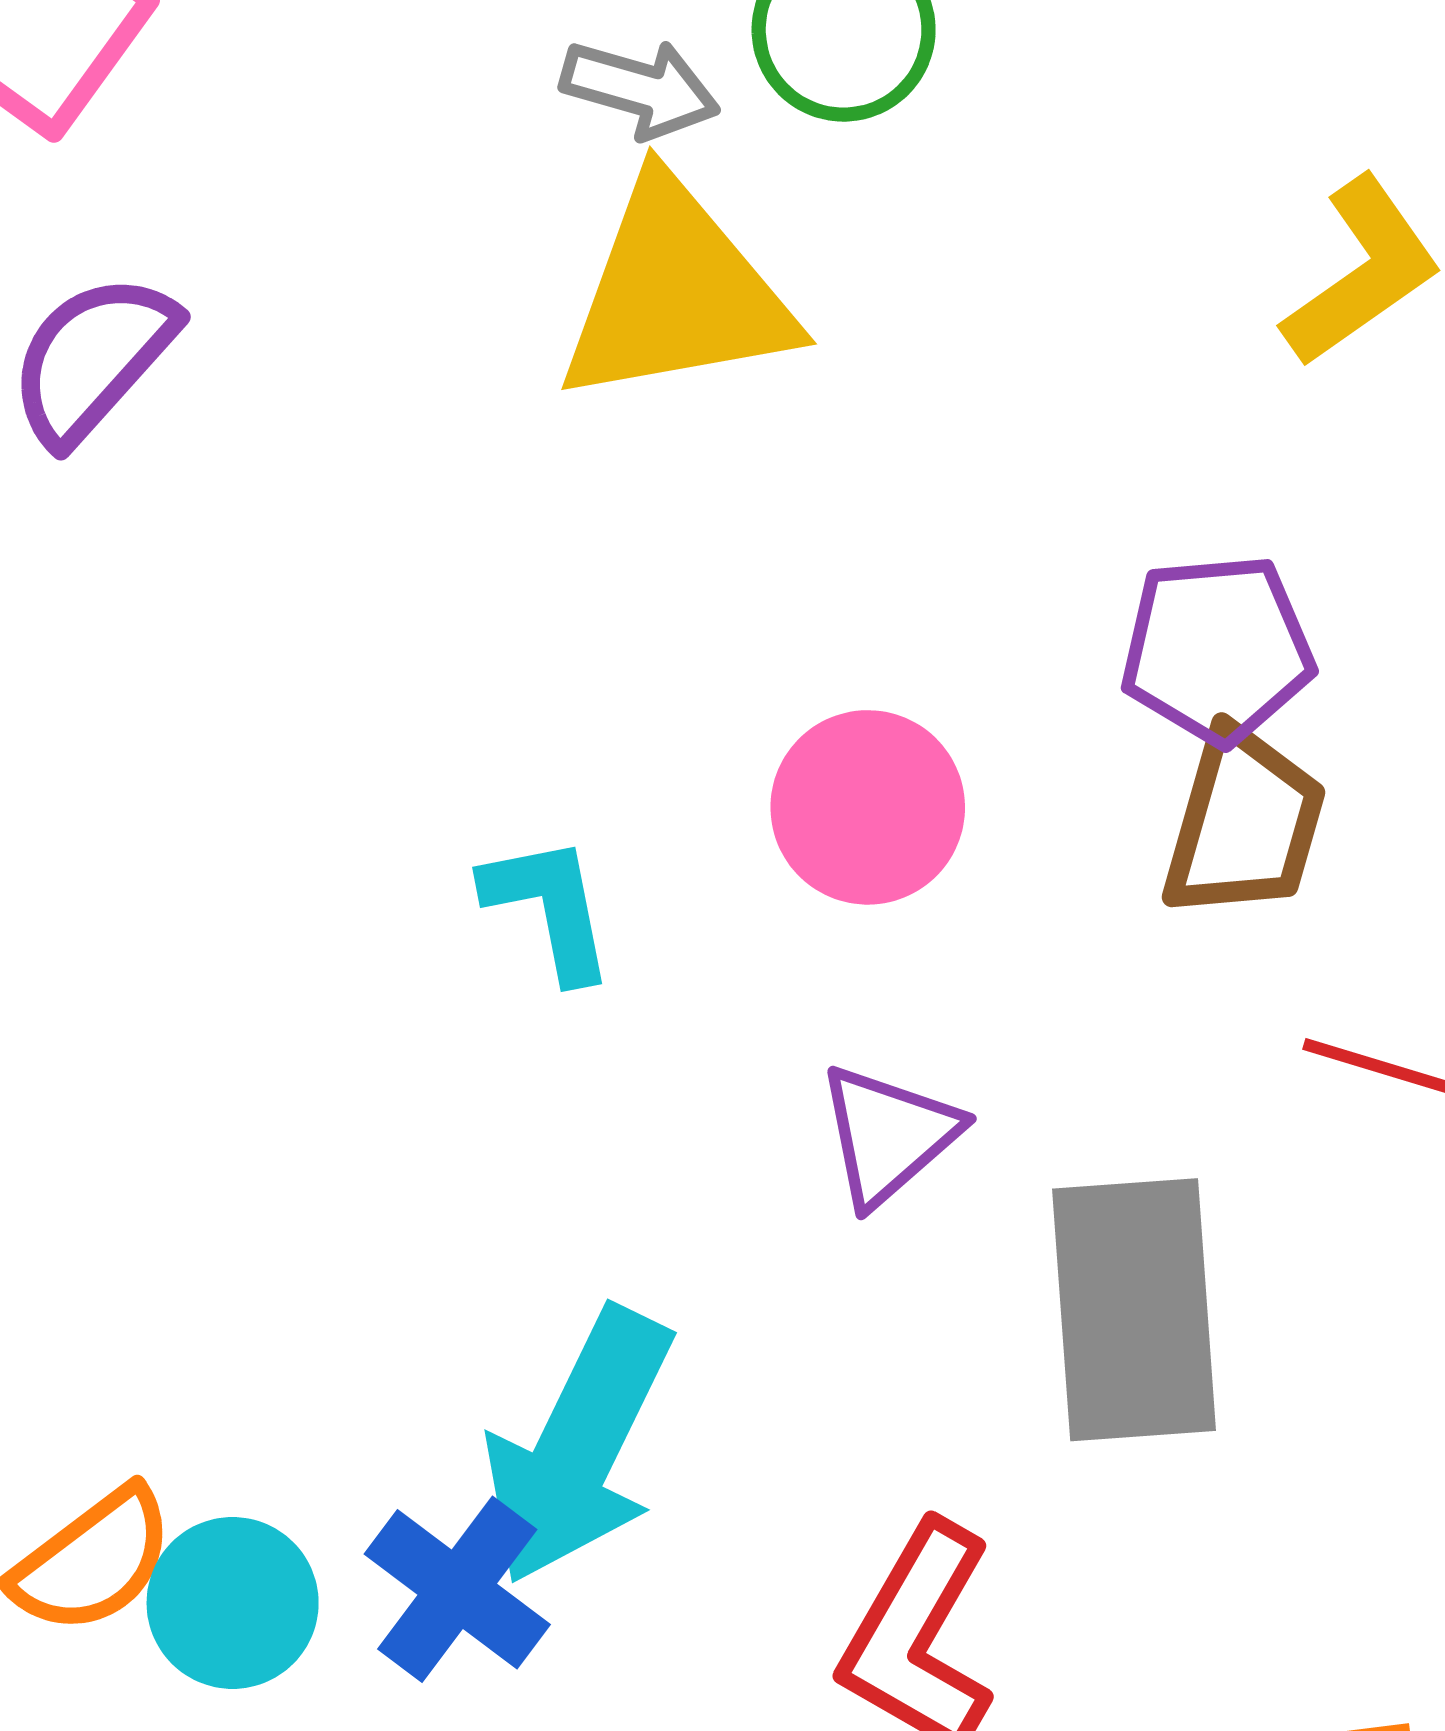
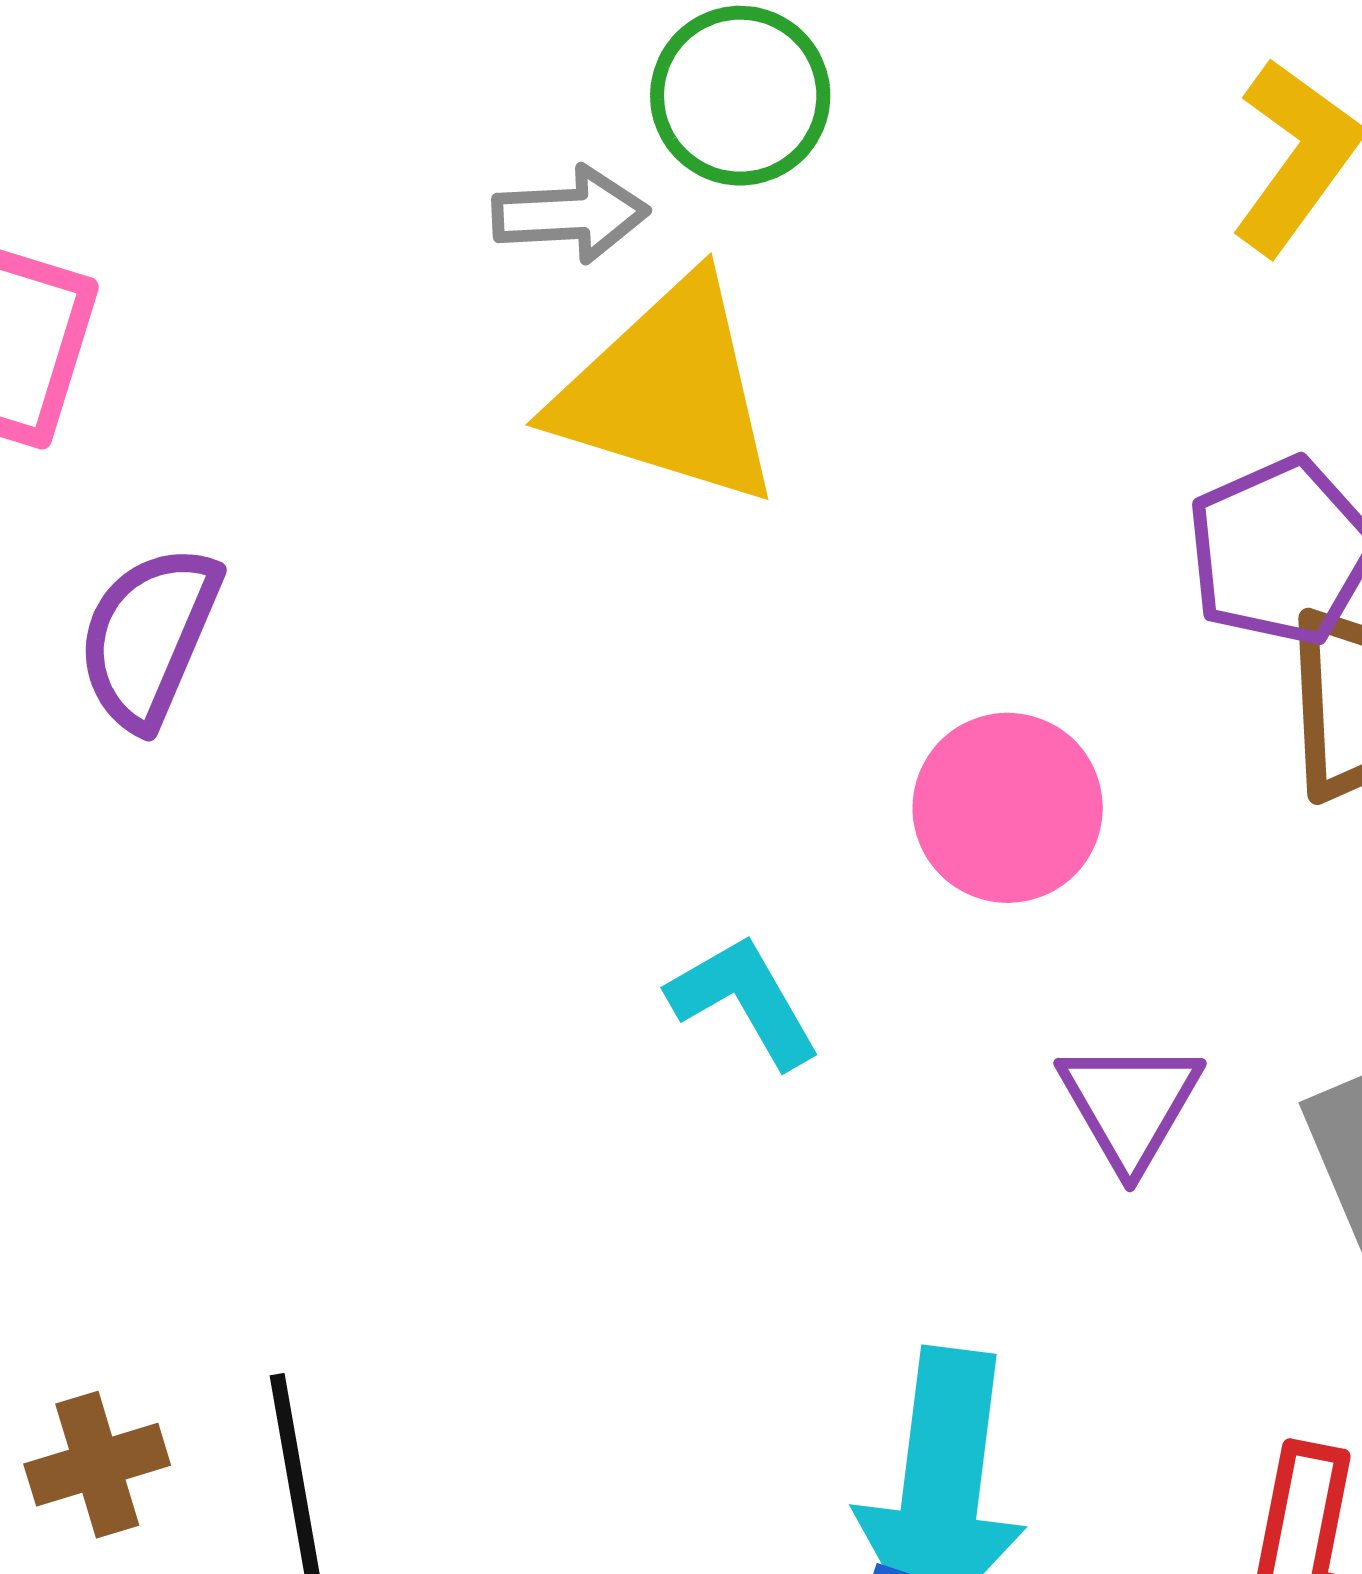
yellow triangle: (676, 293) -> (668, 392), turned 46

